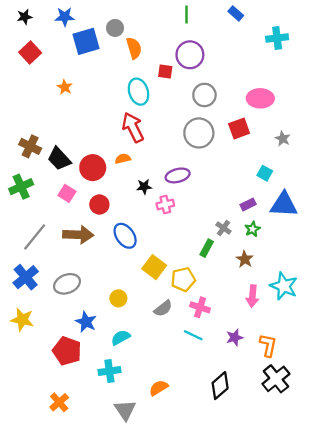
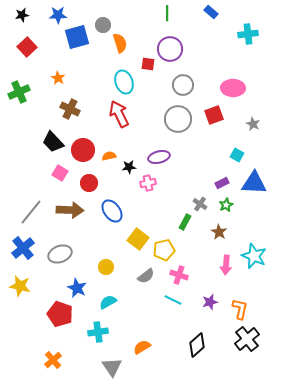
brown cross: (30, 146) -> (70, 109), moved
orange semicircle: (123, 159) -> (109, 156), moved
green cross: (21, 187) -> (19, 92), moved

